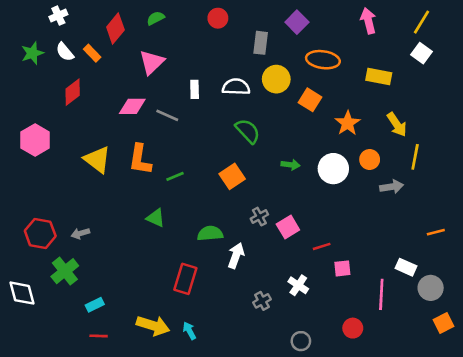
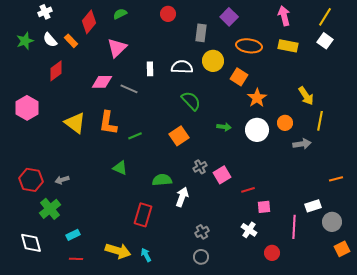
yellow rectangle: (379, 77) -> (288, 46), moved
orange star: (348, 123) -> (257, 98), moved
white rectangle: (406, 267) -> (313, 206), turned -42
white cross: (298, 285) -> (249, 230), moved
white diamond: (22, 293) -> (31, 243), moved
gray circle: (301, 341) -> (201, 257), moved

